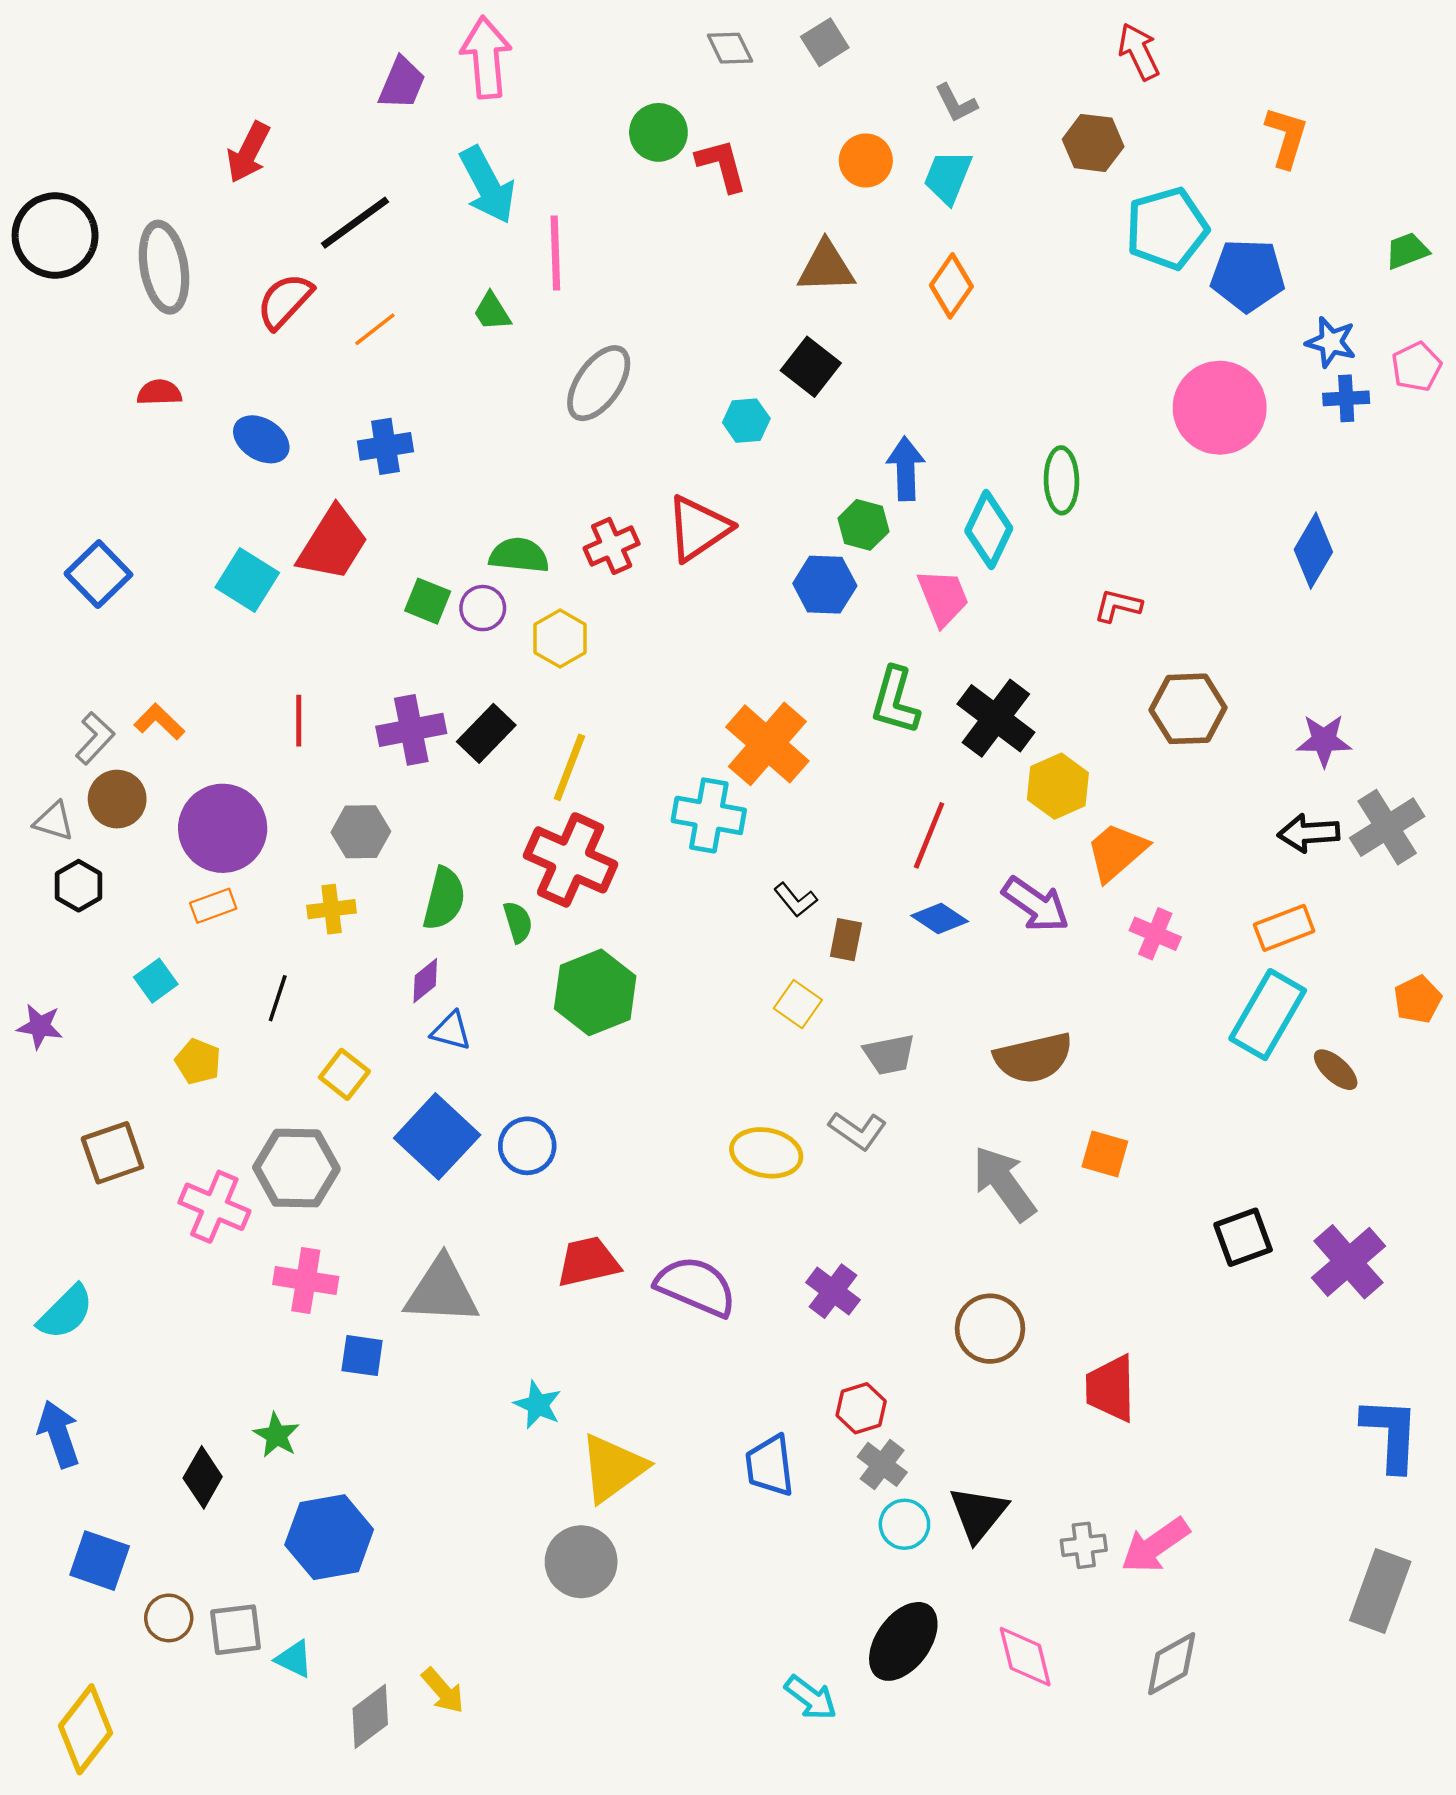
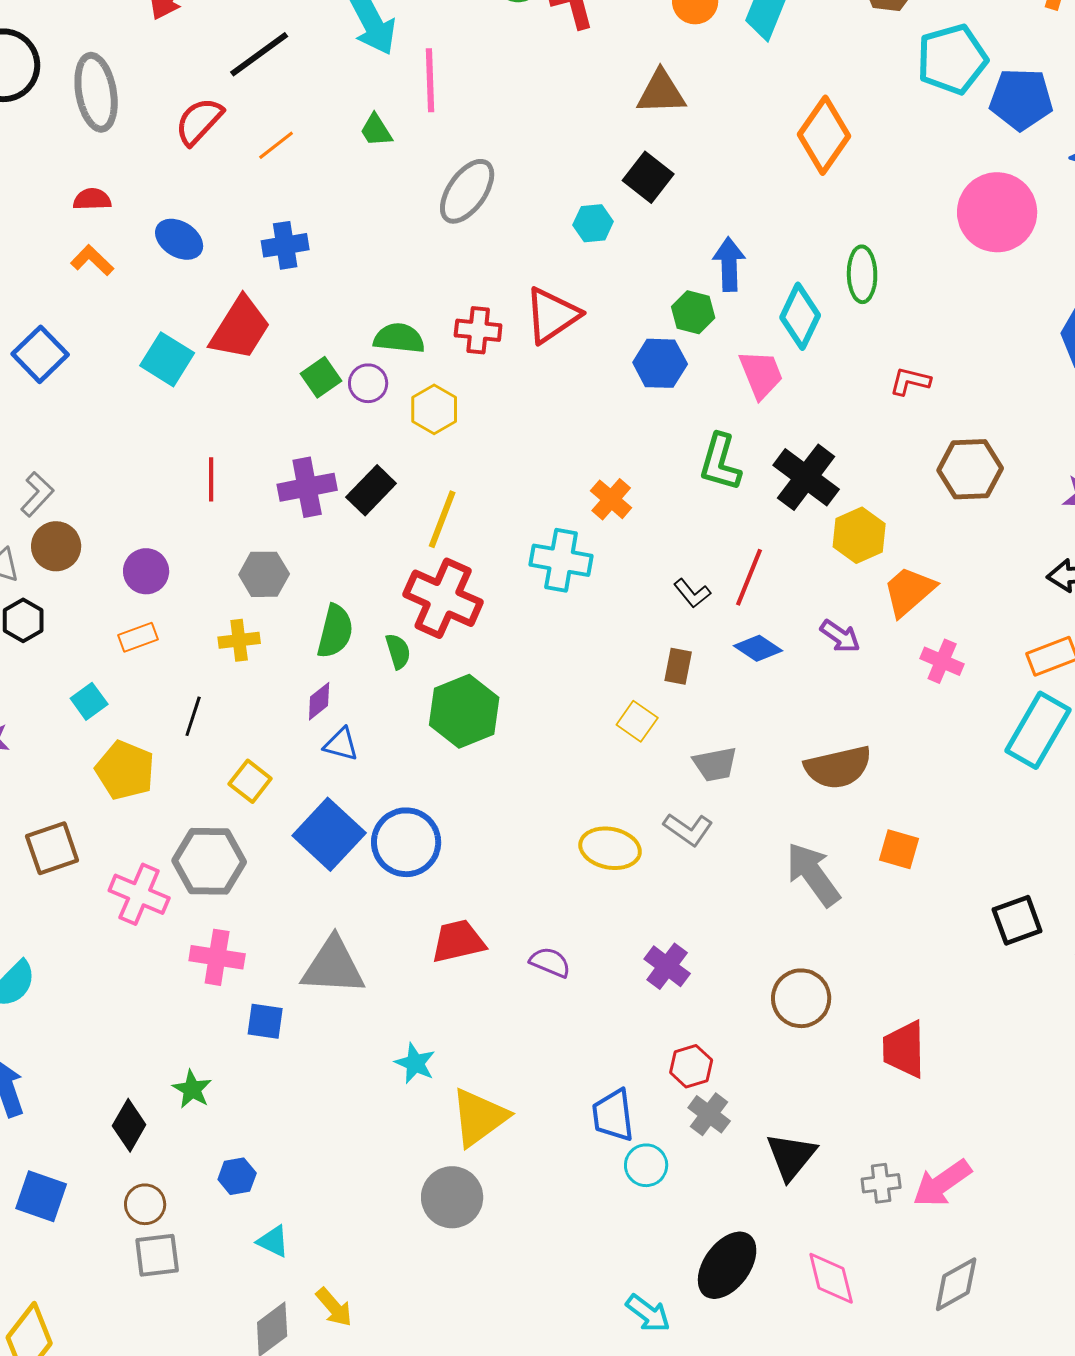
orange diamond: (951, 286) -> (824, 135), moved, size x1.4
red cross: (612, 546) -> (478, 330), turned 30
green square: (428, 601) -> (321, 377), turned 33
orange L-shape: (159, 722) -> (92, 260), moved
orange cross: (767, 744) -> (611, 499), size x0.6
purple circle: (223, 828) -> (146, 571), size x0.6
black L-shape: (796, 900) -> (692, 593), moved
purple arrow: (1036, 904) -> (840, 636), size x0.7
yellow pentagon: (198, 1061) -> (125, 770), size x1.5
blue circle: (527, 1146) -> (406, 842), size x1.4
purple semicircle: (696, 1286) -> (550, 962), size x0.6
cyan circle: (904, 1524) -> (646, 1165), moved
blue hexagon: (329, 1537) -> (237, 1176), size x0.5
brown circle: (169, 1618) -> (145, 1204), moved
cyan triangle: (294, 1659) -> (273, 1241), moved

